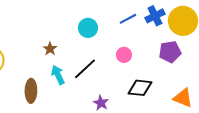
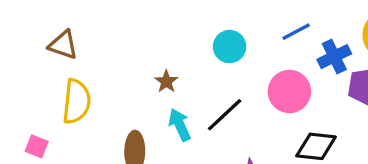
blue cross: (155, 16) -> (334, 57), moved
pink circle: (124, 55) -> (289, 91), size x1.6

